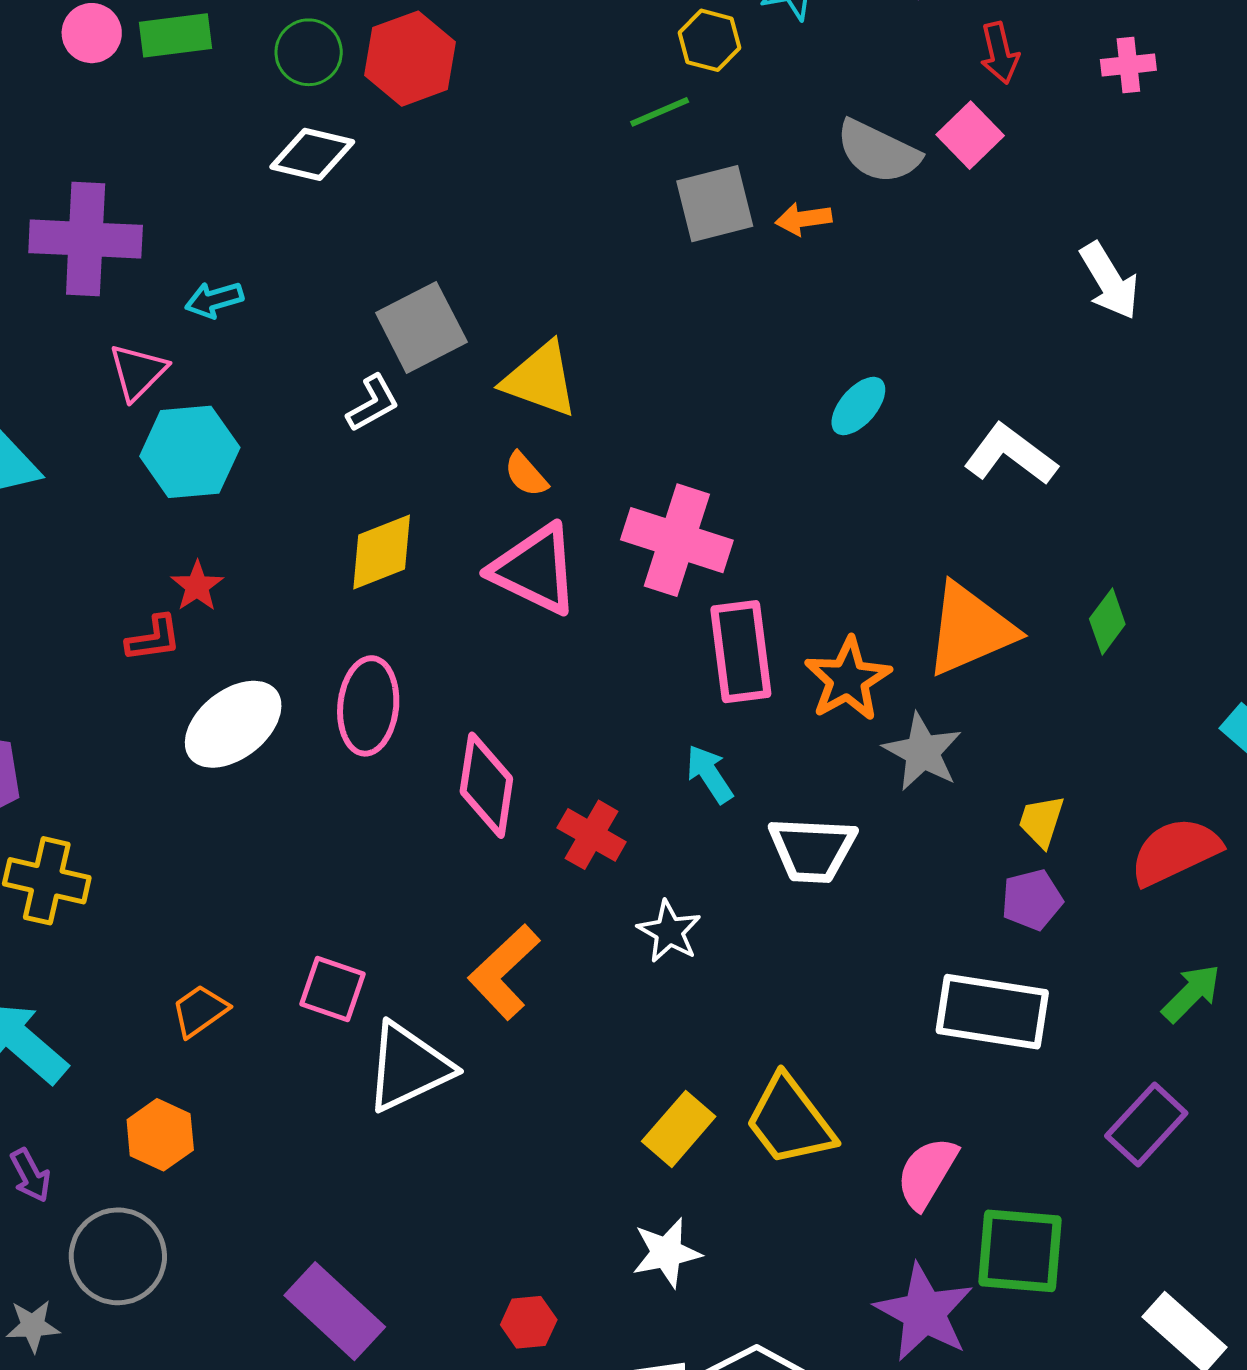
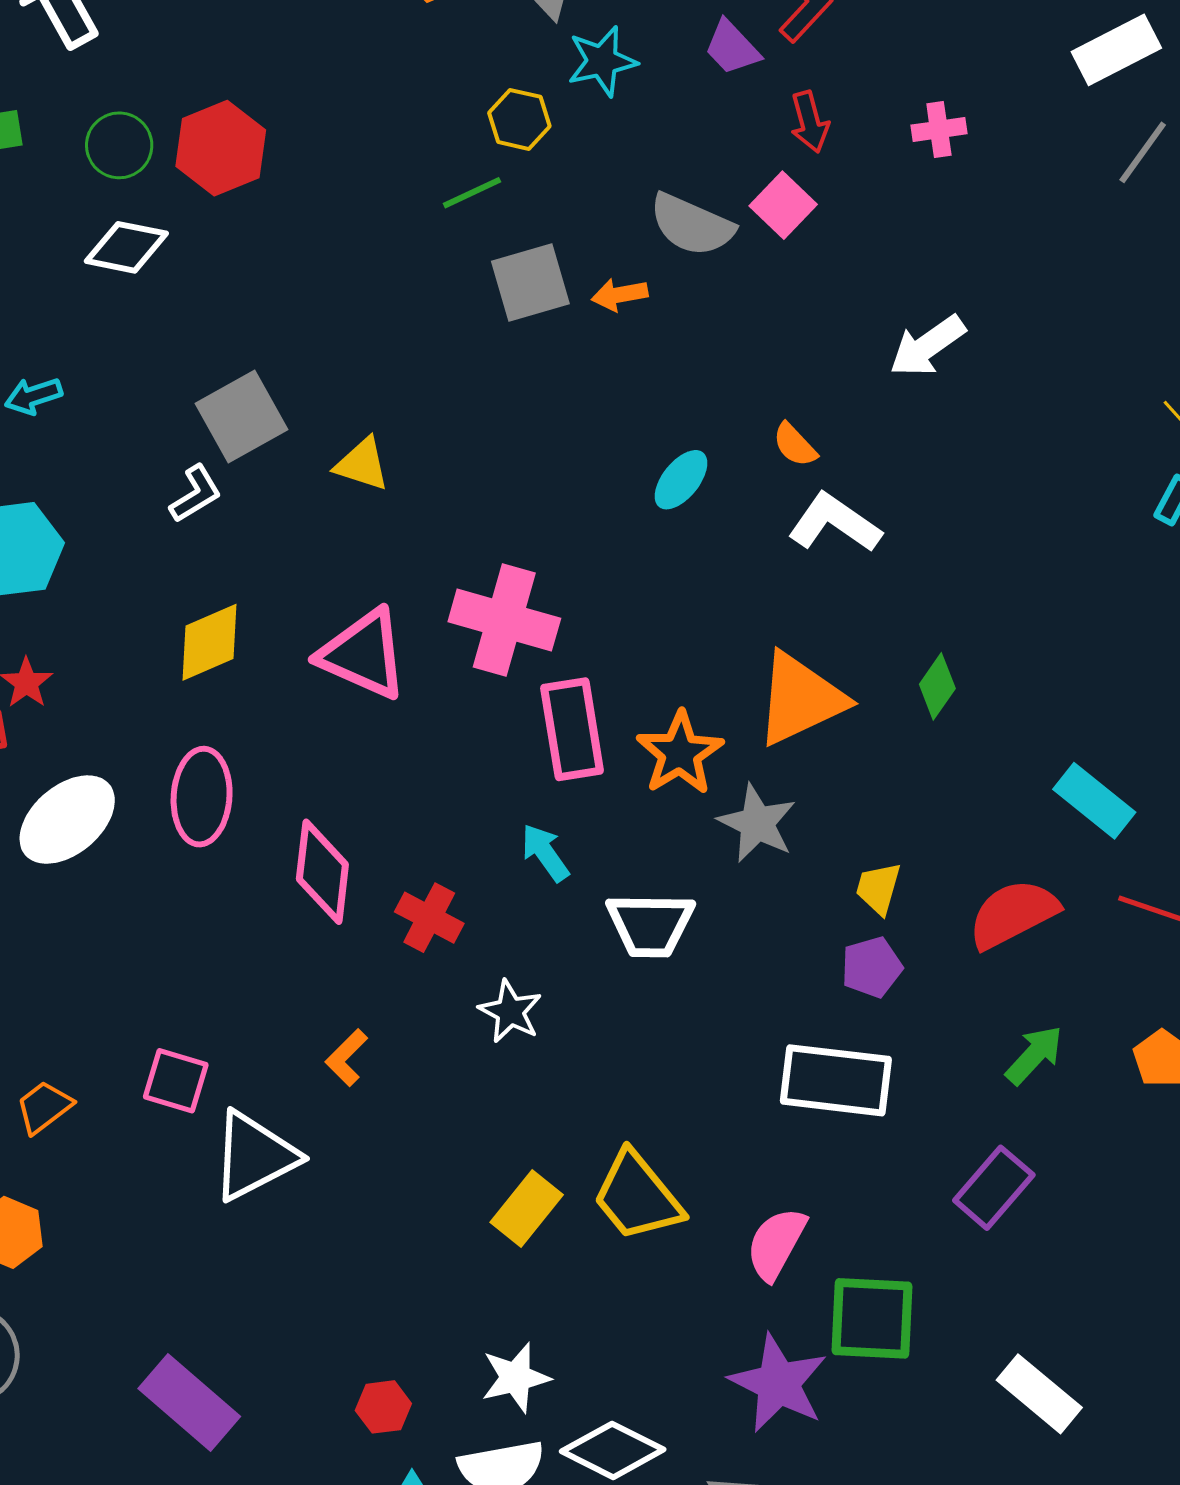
white arrow: (1109, 281) -> (927, 346), turned 88
yellow triangle: (540, 379) -> (362, 464), size x0.7
orange semicircle: (526, 474) -> (795, 445), moved
orange L-shape: (504, 972) -> (346, 1058), size x0.6
white star: (667, 1253) -> (516, 1378), moved

